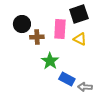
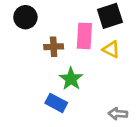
black circle: (22, 24) -> (25, 17), moved
blue rectangle: (67, 79) -> (56, 103), moved

